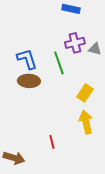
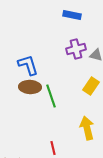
green line: (59, 63) -> (51, 96), moved
yellow rectangle: (85, 93) -> (91, 86), moved

